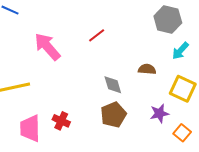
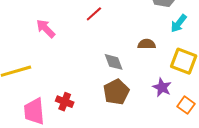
pink arrow: (47, 47) -> (46, 29), size x0.7
purple star: (159, 113) -> (162, 87), turned -30

